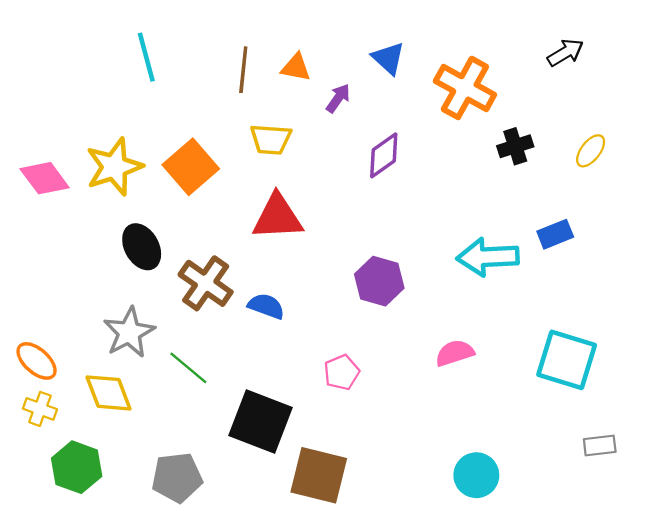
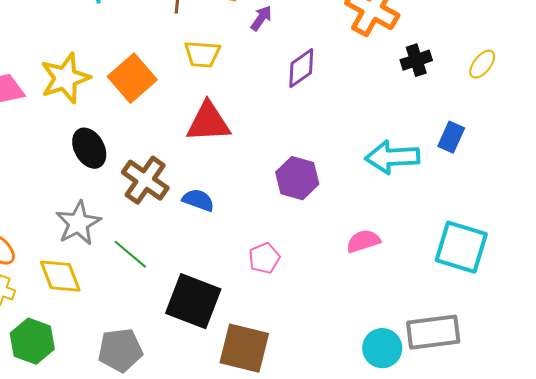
blue rectangle: (555, 234) -> (451, 137), turned -44
gray rectangle: (600, 446) -> (433, 332), moved, size x1.8

